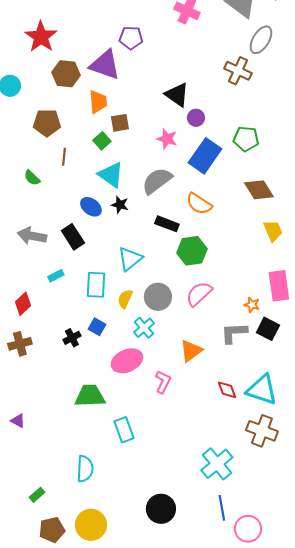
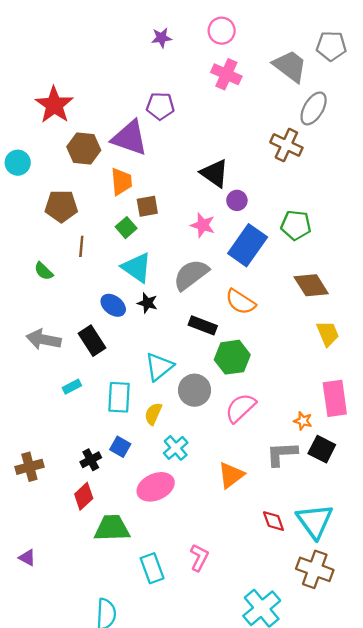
gray circle: (158, 297) -> (195, 390), moved
red diamond: (23, 304) -> (84, 496), moved
pink L-shape: (163, 382) -> (199, 558), moved
cyan triangle: (262, 390) -> (315, 521), turned 36

